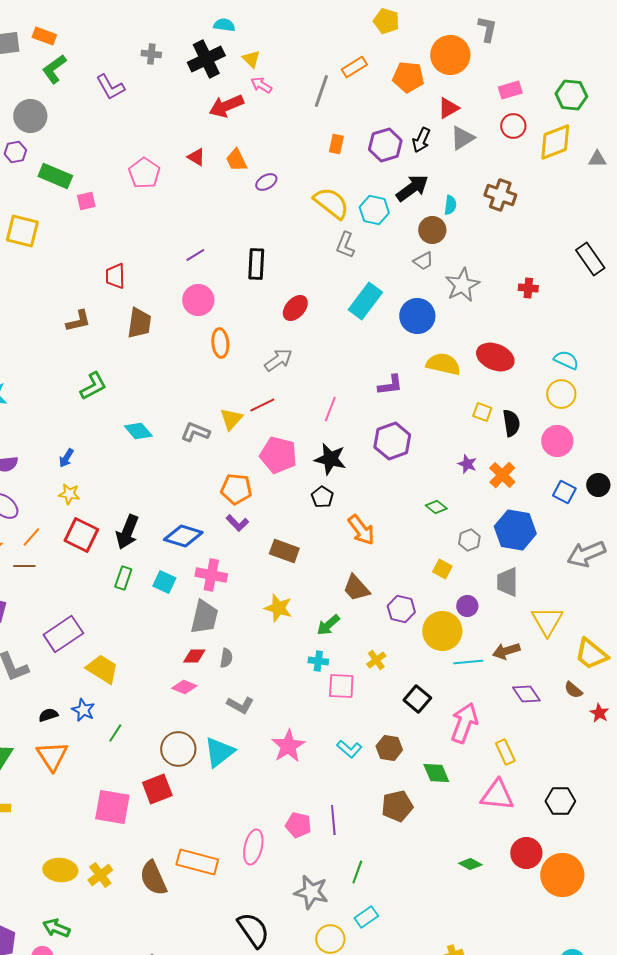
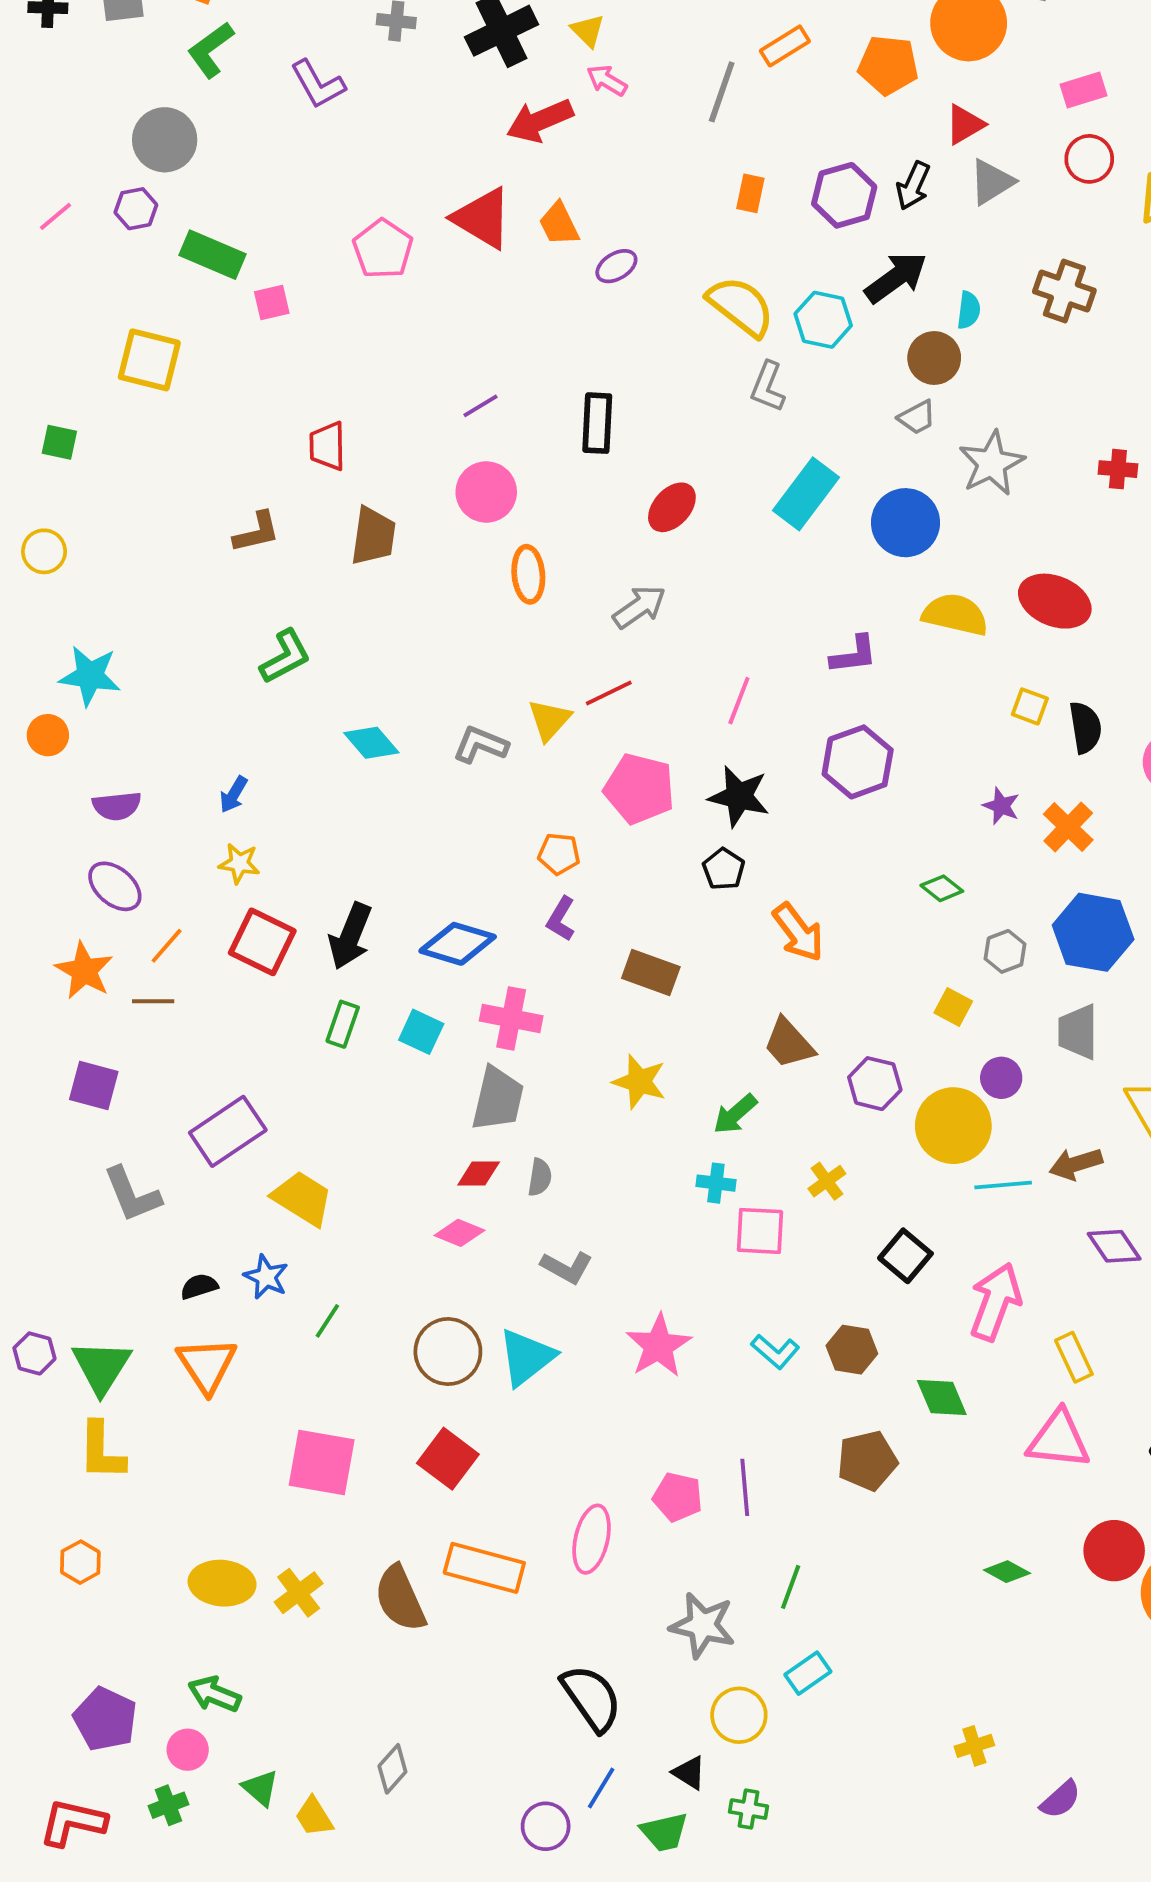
red triangle: (196, 157) -> (482, 218), size x1.8
orange pentagon: (236, 489) -> (559, 854), size x0.7
purple L-shape: (237, 523) -> (561, 919), turned 75
red square: (157, 789) -> (448, 1459), moved, turned -32

